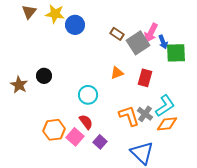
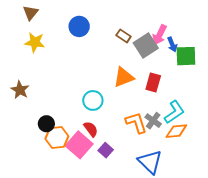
yellow star: (55, 14) -> (35, 42), moved
orange triangle: (117, 73) -> (124, 77), size x1.5
black circle: (44, 76) -> (46, 124), moved
pink square: (75, 137) -> (79, 145), size x1.4

